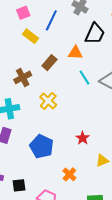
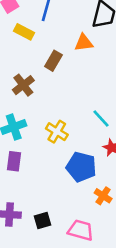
cyan line: (84, 78) -> (101, 119), moved
yellow cross: (48, 101) -> (57, 132), moved
blue pentagon: (42, 146) -> (81, 167), moved

